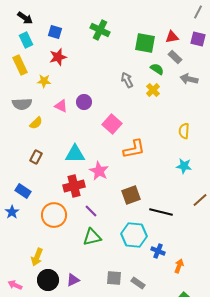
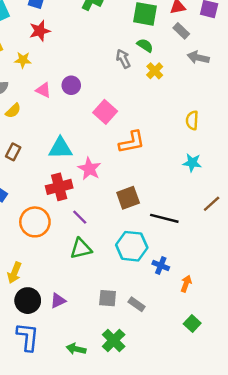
green semicircle: (157, 69) -> (145, 45), moved

